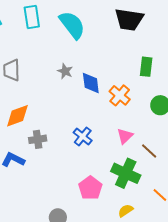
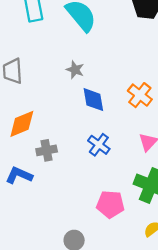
blue diamond: (91, 83) -> (93, 100), moved
pink pentagon: (90, 188) -> (110, 204), turned -30

